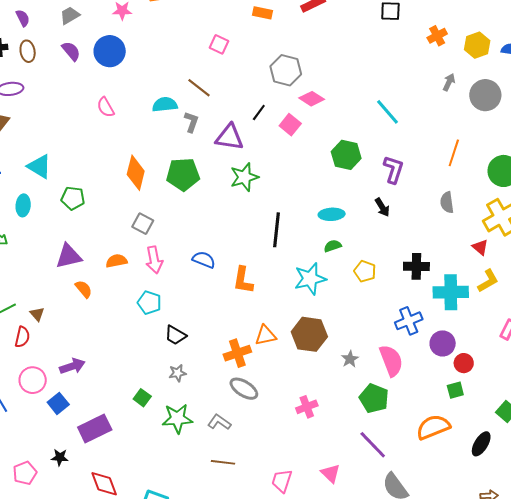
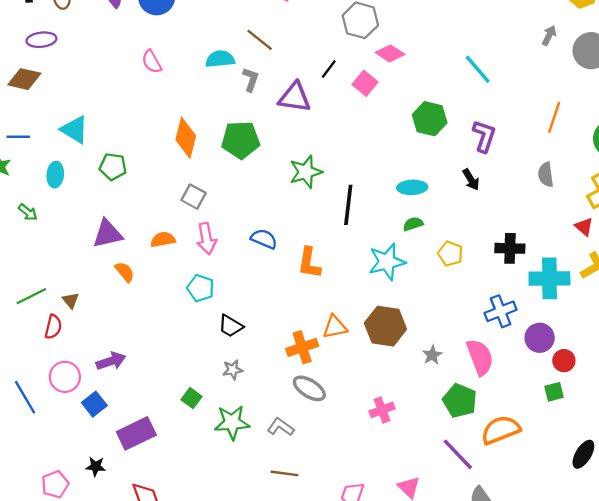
green star: (244, 177) -> (306, 172), moved
orange semicircle: (433, 427) -> (501, 430), moved

